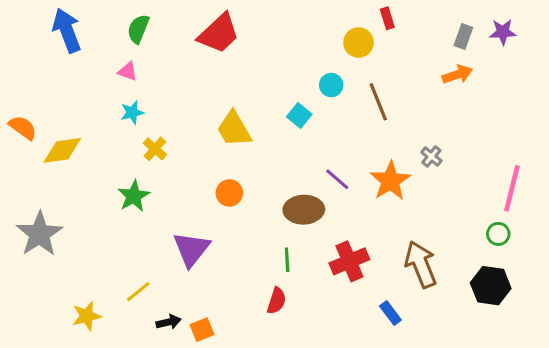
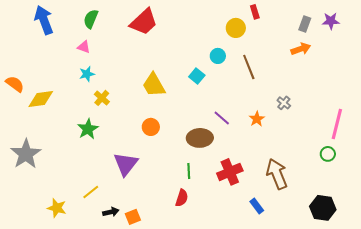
orange star: (390, 181) -> (257, 119), size x0.6
black hexagon: (491, 286) -> (323, 208), moved
yellow star: (87, 316) -> (57, 208), turned 30

